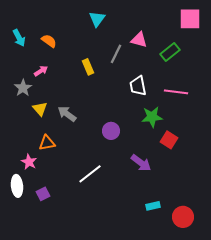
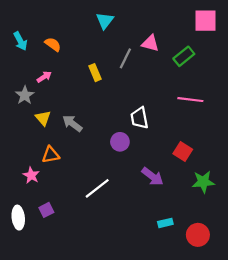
white trapezoid: (138, 86) -> (139, 118), moved
green star: (152, 117) -> (203, 182), moved
white ellipse: (17, 186) -> (18, 218), moved

